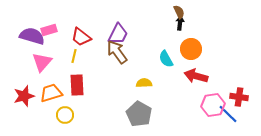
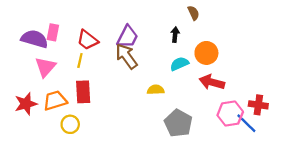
black arrow: (180, 23) -> (175, 35), moved
pink rectangle: (49, 30) -> (53, 32), turned -63
cyan semicircle: (166, 59) -> (179, 64), turned 96
gray pentagon: (139, 114) -> (178, 123), moved

